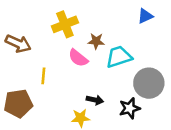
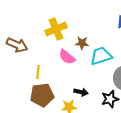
brown pentagon: (18, 103) -> (42, 95), moved

